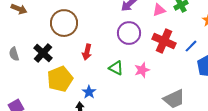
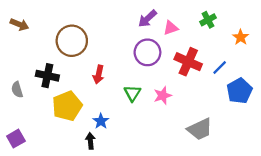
pink triangle: (159, 10) -> (171, 28), moved
black cross: (43, 53) -> (47, 76), turned -30
gray semicircle: (14, 54) -> (17, 90), moved
green triangle: (116, 68) -> (132, 93), turned 35

